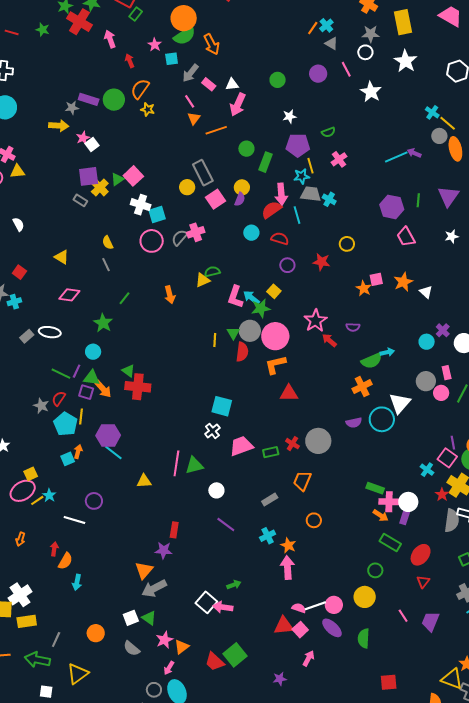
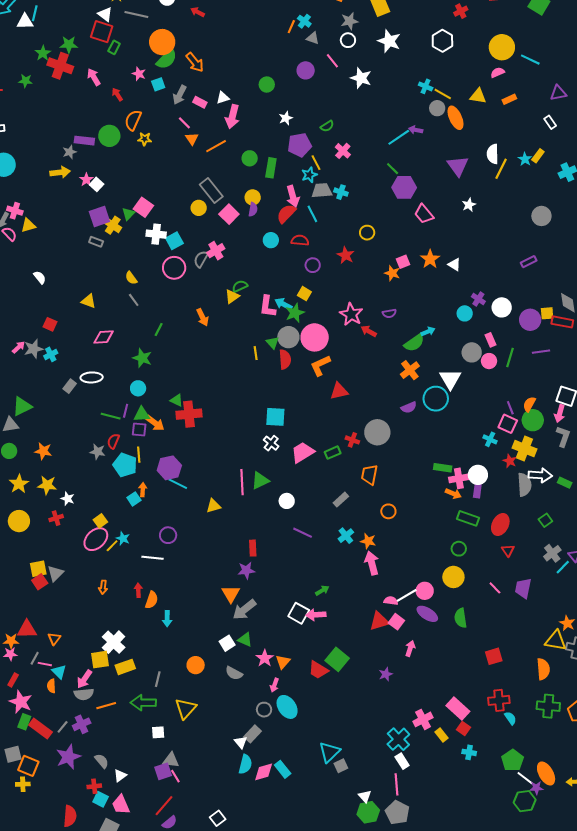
green line: (418, 200) -> (393, 169), moved, turned -40
red star: (321, 262) -> (346, 255), turned 30

